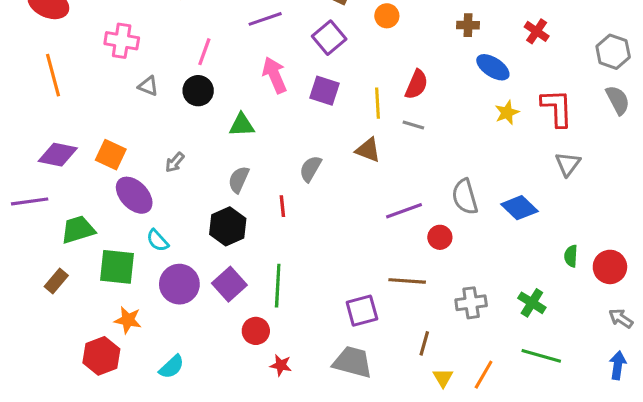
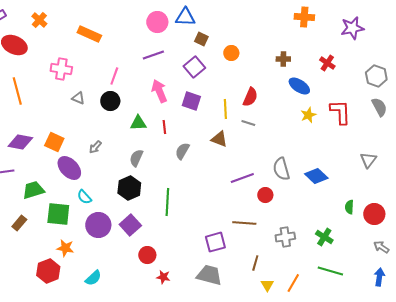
gray triangle: (568, 164) -> (368, 160), moved
red line: (282, 206) -> (164, 127), moved
green line: (278, 286) -> (167, 202), moved

